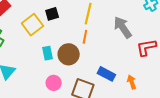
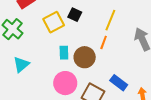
black square: (52, 14) -> (75, 15), turned 32
pink circle: (54, 83) -> (65, 83), size x1.5

